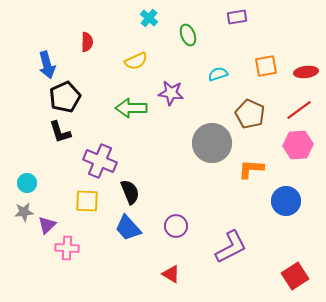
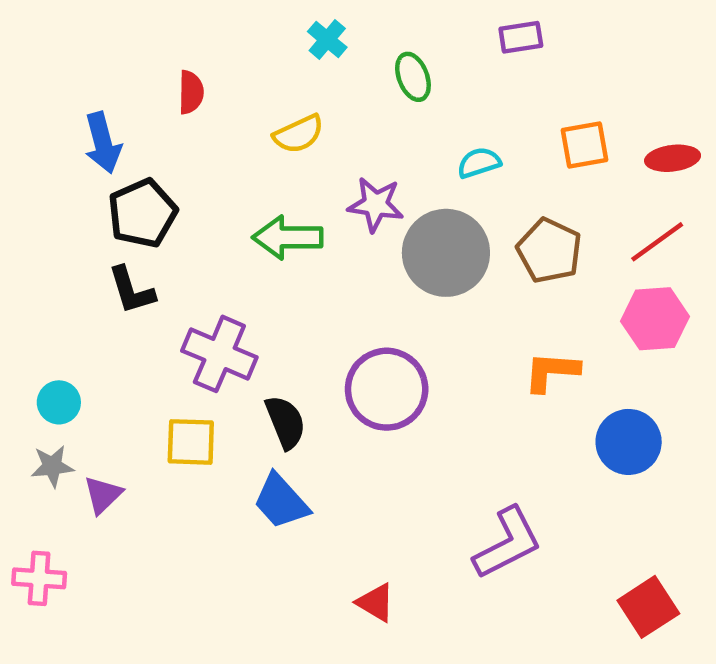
gray circle: (212, 143) -> (446, 253), moved
purple circle: (176, 226) -> (387, 389), moved, size x1.6
pink cross: (67, 248) -> (39, 578), moved

